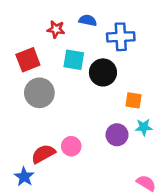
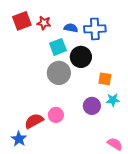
blue semicircle: (88, 20) -> (71, 28), moved
red square: (28, 60) -> (22, 21), moved
cyan square: (74, 60) -> (58, 47), turned -30
gray circle: (39, 93) -> (59, 73), moved

